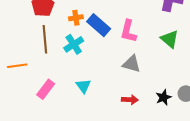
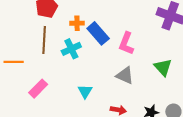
green triangle: (170, 39) -> (163, 67), moved
cyan triangle: (83, 86) -> (85, 91), moved

